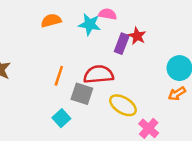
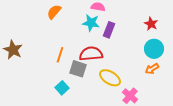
orange semicircle: (51, 21) -> (54, 12), turned -35
cyan star: (90, 24) -> (91, 23), moved
red star: (137, 36) -> (151, 24), moved

